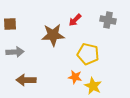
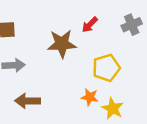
gray cross: (108, 20) -> (132, 25), turned -35
yellow pentagon: (88, 54) -> (106, 68), turned -30

